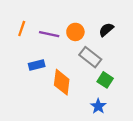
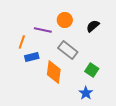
orange line: (22, 29) -> (22, 42), moved
orange circle: (75, 32) -> (65, 20), moved
gray rectangle: (90, 57) -> (68, 50), moved

